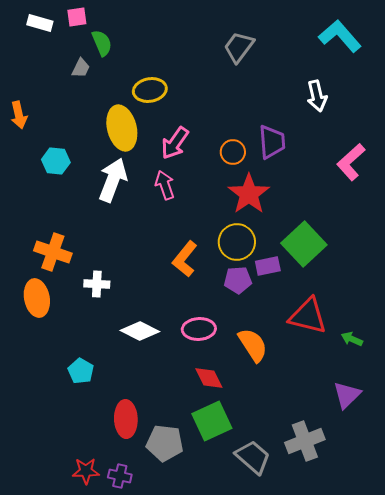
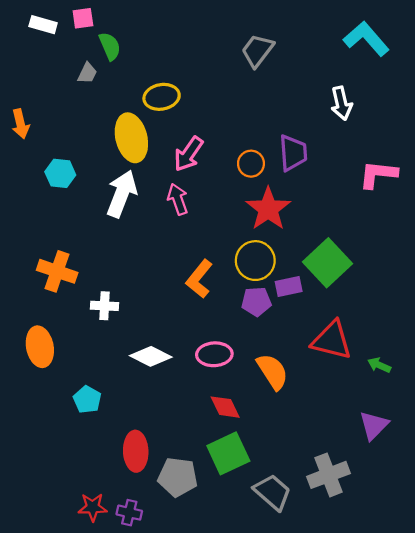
pink L-shape: (351, 162) -> (378, 174), turned 48
orange ellipse: (37, 298) -> (40, 347), moved

